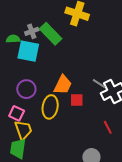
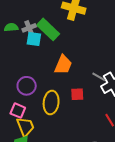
green semicircle: (13, 39) -> (11, 27), moved
cyan square: (28, 51) -> (34, 39), moved, size x0.7
orange trapezoid: (63, 85) -> (63, 65), moved

